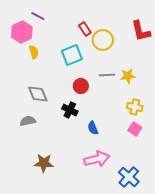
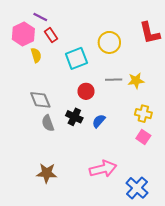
red rectangle: (85, 29) -> (51, 35), moved
gray semicircle: (28, 121) -> (48, 123), moved, turned -98
blue semicircle: (93, 128) -> (99, 121), moved, turned 64

